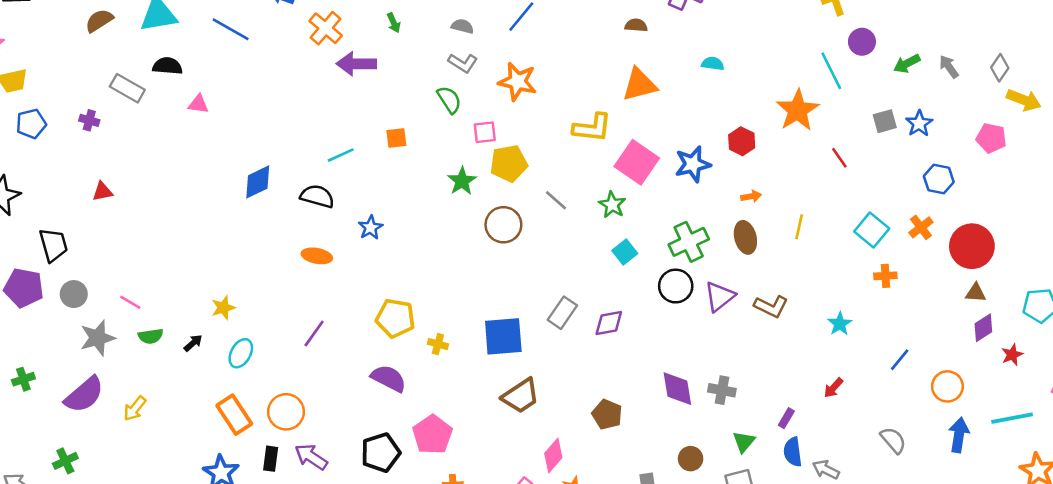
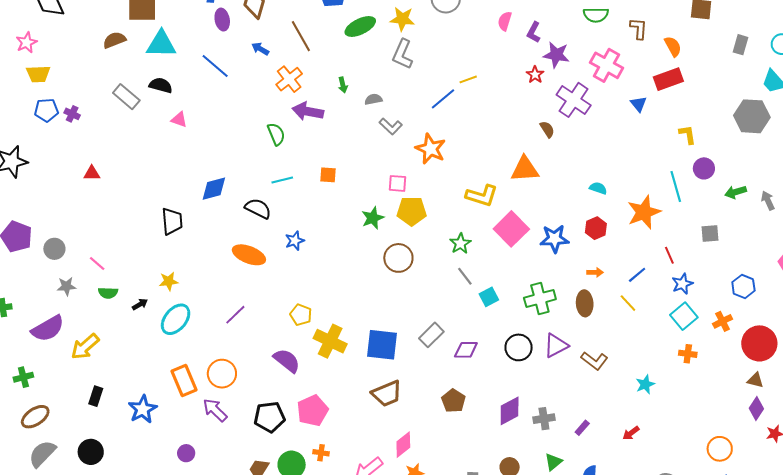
brown semicircle: (636, 25) -> (547, 129), moved, turned 42
gray semicircle: (462, 26) -> (373, 99), moved, turned -36
cyan semicircle: (713, 64) -> (598, 188), moved
green semicircle: (449, 100) -> (276, 134), moved
purple cross: (89, 120) -> (72, 114), moved
blue star: (919, 124) -> (682, 284), moved
gray line: (556, 200) -> (465, 276), moved
green star: (612, 205) -> (460, 244), moved
yellow line: (799, 227) -> (628, 303), turned -66
black trapezoid: (53, 245) -> (172, 221), moved
orange ellipse: (317, 256) -> (249, 255), size x1.4
black circle: (676, 286) -> (519, 347), moved
yellow pentagon: (395, 318) -> (301, 315), size x0.7
purple diamond: (983, 328) -> (756, 409), turned -35
gray star: (98, 338) -> (66, 286), size x0.7
yellow cross: (438, 344) -> (330, 341), size x2.0
cyan ellipse: (241, 353) -> (176, 319), size x1.4
blue line: (900, 360) -> (637, 275), moved
purple diamond: (677, 389) -> (510, 411), turned 60
gray cross: (722, 390) -> (544, 419), turned -30
yellow arrow: (135, 408) -> (85, 347), size x1.4
orange circle: (286, 412) -> (222, 374), moved
brown pentagon: (607, 414) -> (453, 401), moved
orange rectangle: (234, 415) -> (184, 381), moved
purple rectangle: (786, 418) -> (582, 428), moved
black rectangle: (271, 459) -> (96, 396), moved

